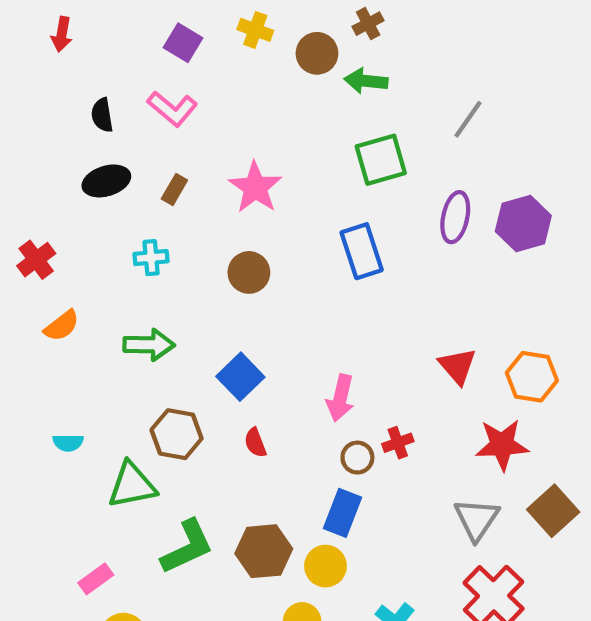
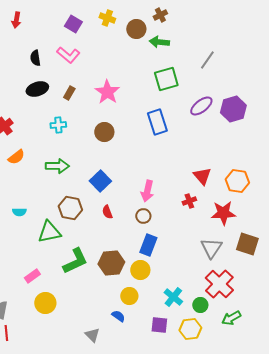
purple ellipse: (455, 217) -> (201, 106), turned 40
red cross: (398, 443) -> (189, 201), moved
brown circle: (357, 458) -> (143, 216), moved
brown square: (553, 511) -> (247, 244), turned -30

